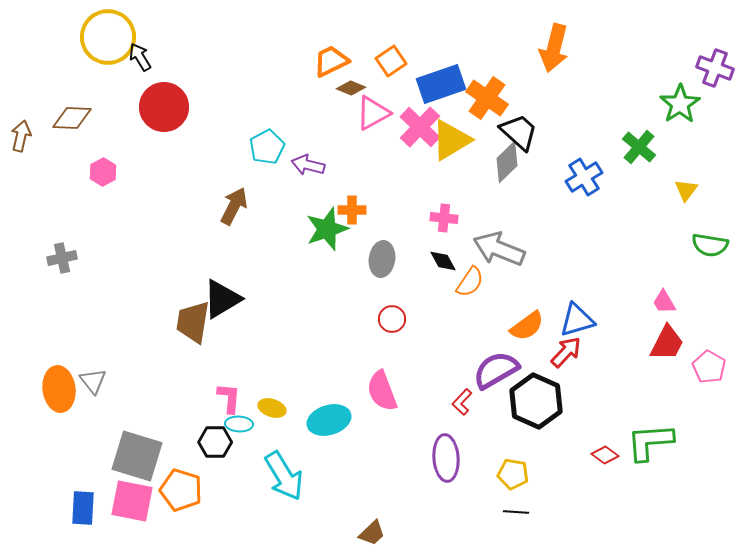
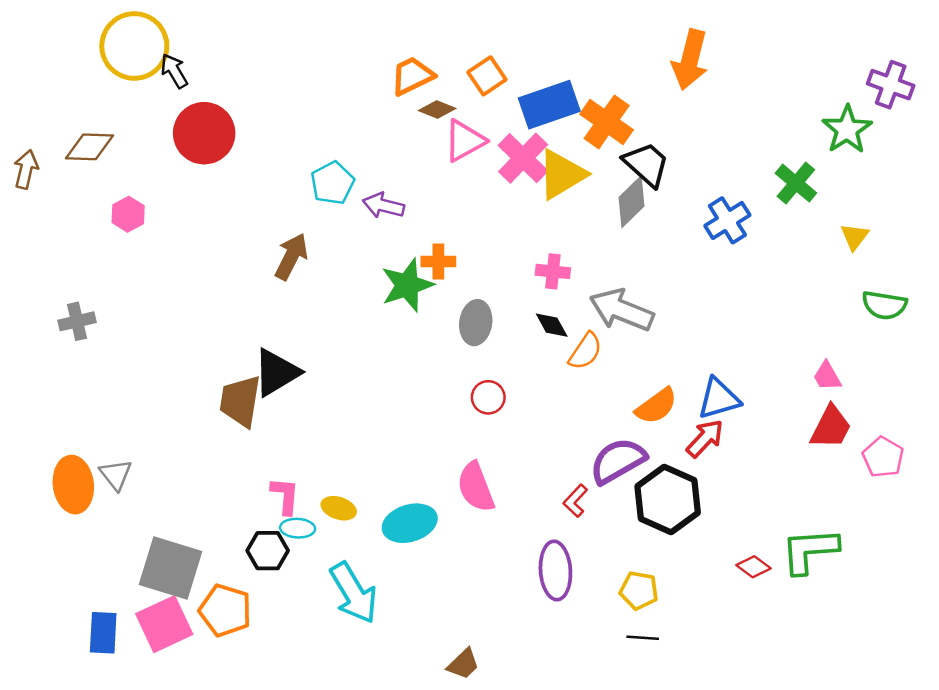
pink square: (132, 501) -> (164, 624), turned -36

